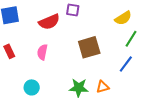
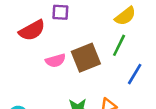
green line: (131, 39) -> (119, 45), moved
pink semicircle: (42, 52) -> (55, 61), moved, turned -112

